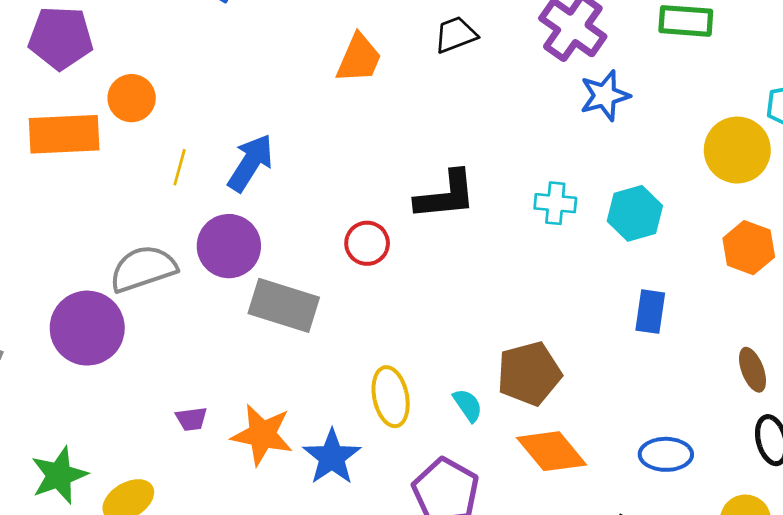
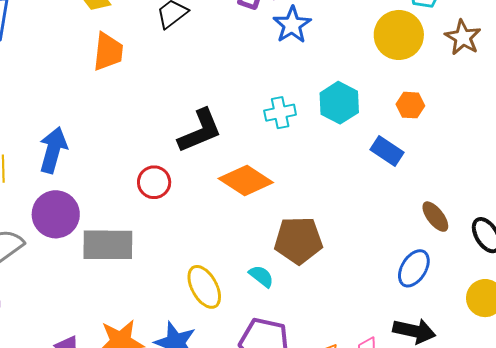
orange hexagon: (749, 248) -> (410, 105), moved, size x0.7
blue rectangle: (650, 312) -> (387, 151), moved, turned -48
brown ellipse: (753, 370) -> (435, 217), moved
brown pentagon: (529, 374) -> (298, 240), turned 30
orange diamond: (552, 451) -> (246, 181), moved
blue ellipse: (666, 454) -> (414, 268), turned -42

